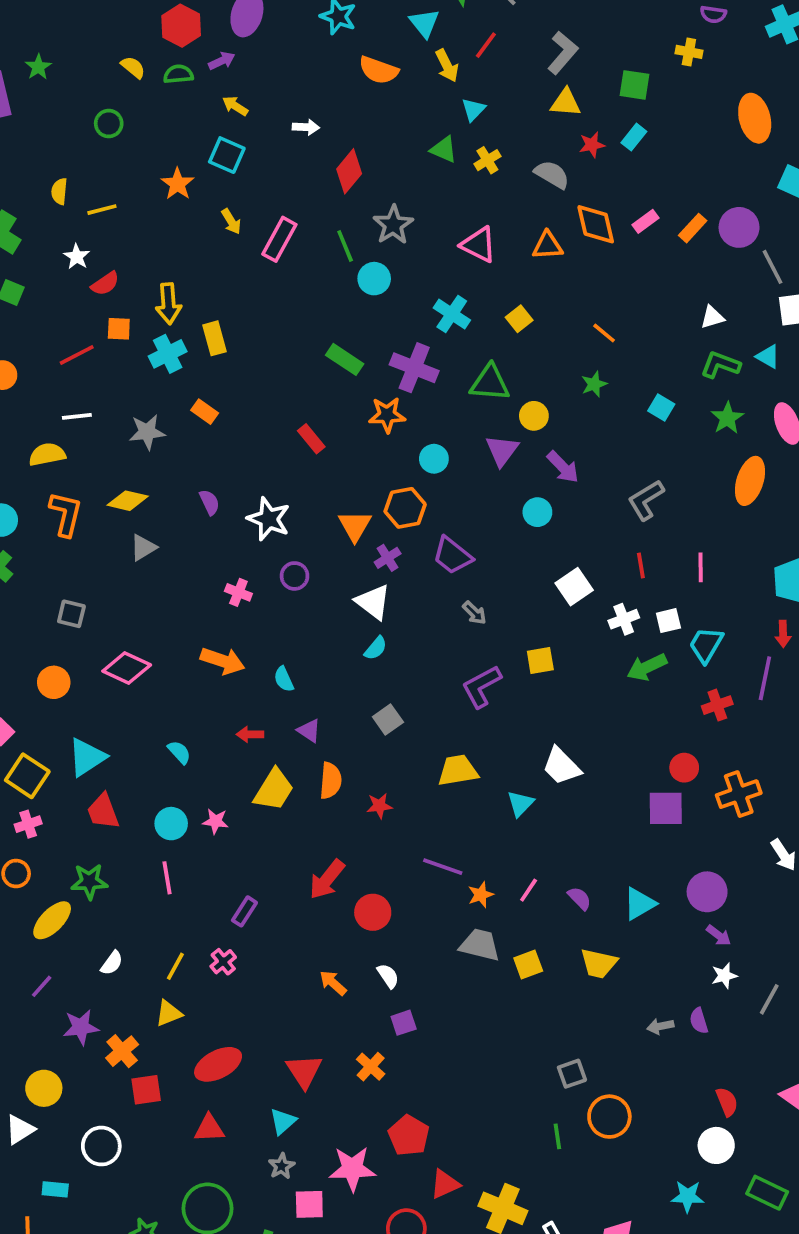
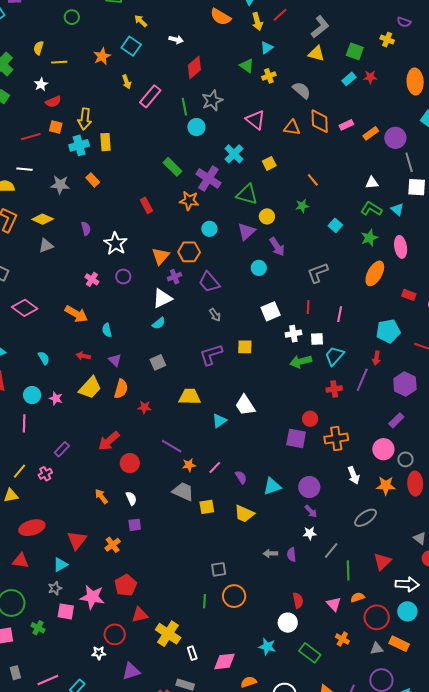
red star: (592, 145) -> (370, 77), moved
white triangle: (373, 602) -> (162, 298), turned 45

